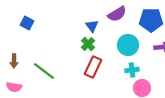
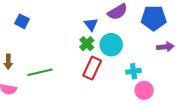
cyan circle: (128, 45) -> (111, 45), moved
green line: (44, 71) -> (40, 72), turned -50

